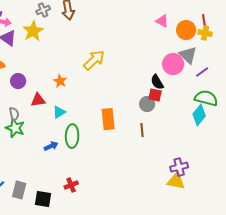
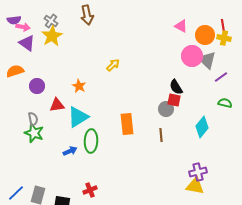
gray cross: (43, 10) -> (51, 21), moved, turned -32
yellow arrow: (94, 60) -> (113, 65), size x0.6
pink circle: (173, 64) -> (192, 56), moved
green semicircle: (206, 98) -> (225, 103), size x0.6
cyan triangle: (59, 112) -> (78, 117), size x1.6
cyan diamond: (199, 115) -> (202, 127), moved

